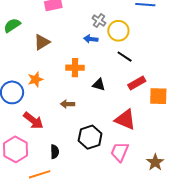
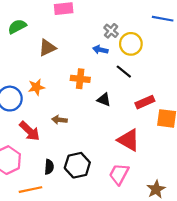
black line: (125, 57) -> (124, 72), moved
brown arrow: (68, 104) -> (59, 120), moved
black hexagon: (90, 137) -> (77, 165), moved

